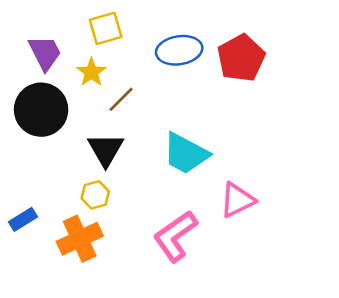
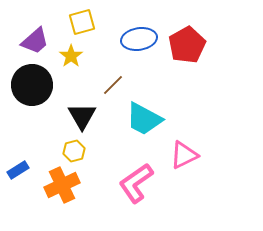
purple trapezoid: (45, 53) -> (35, 41), turned 76
brown line: (121, 99) -> (113, 85), moved

